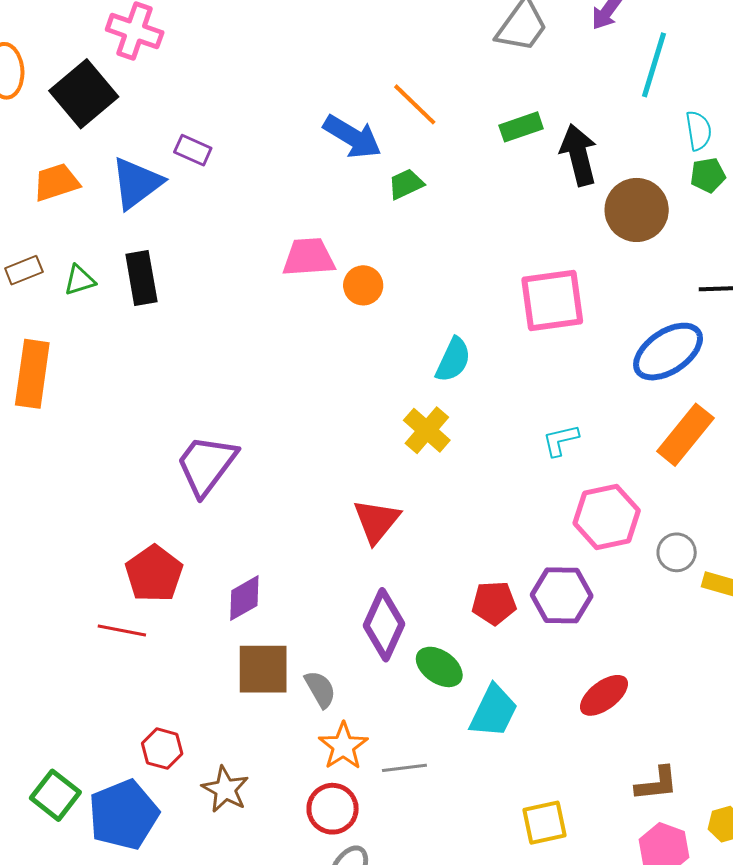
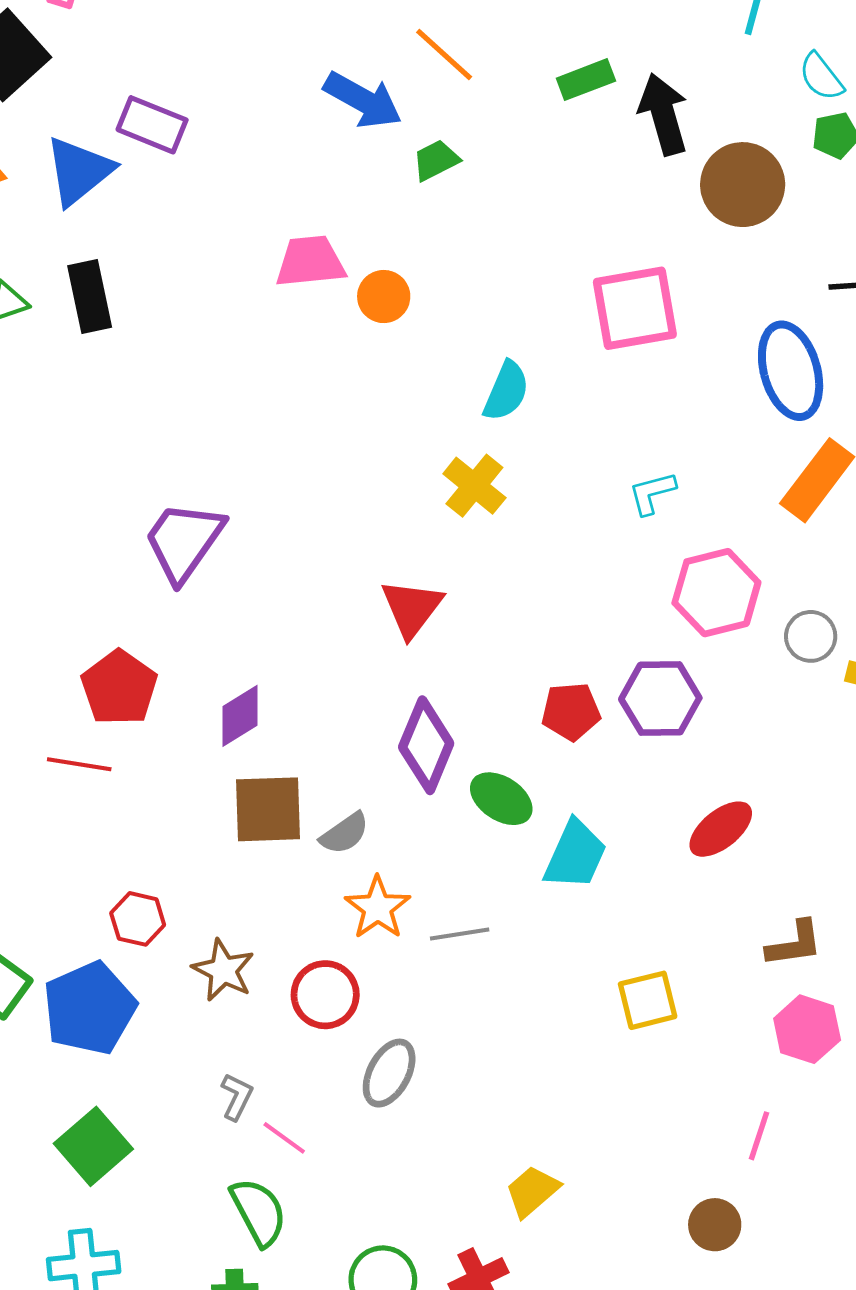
cyan semicircle: (699, 131) -> (821, 77), turned 153
purple rectangle: (193, 150) -> (152, 125), size x1.4
blue ellipse: (668, 352) -> (791, 371), turned -70
gray semicircle: (320, 689) -> (345, 833), turned 87
red circle: (333, 809) -> (325, 995), moved

